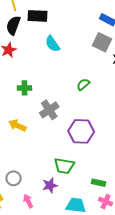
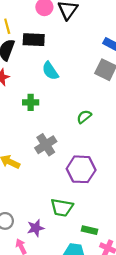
green cross: (24, 88) -> (31, 102), moved
green rectangle: (99, 183) -> (90, 230), moved
purple star: (50, 185) -> (36, 228), moved

